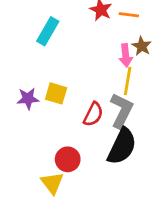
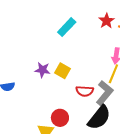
red semicircle: (93, 114) -> (85, 91), turned 54

